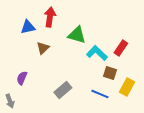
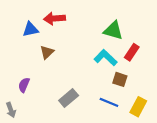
red arrow: (50, 17) -> (54, 18), turned -102
green triangle: (77, 35) -> (113, 30), moved
yellow rectangle: (127, 87) -> (138, 107), moved

